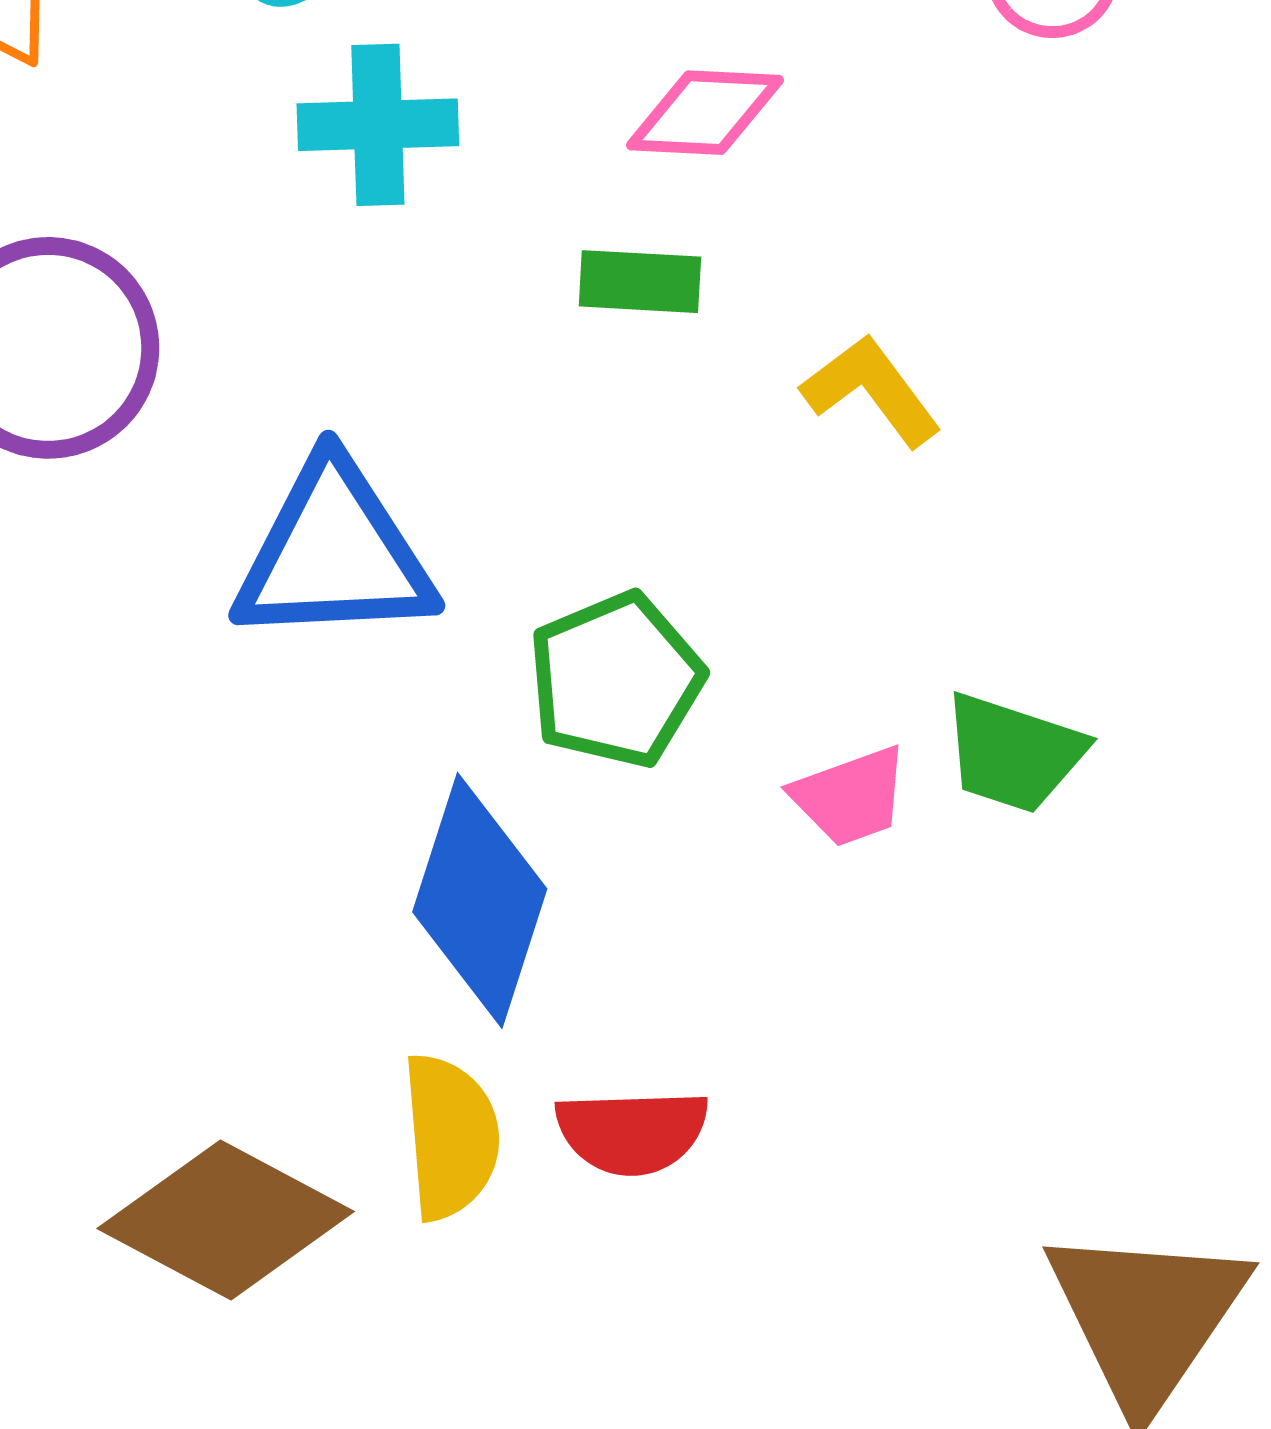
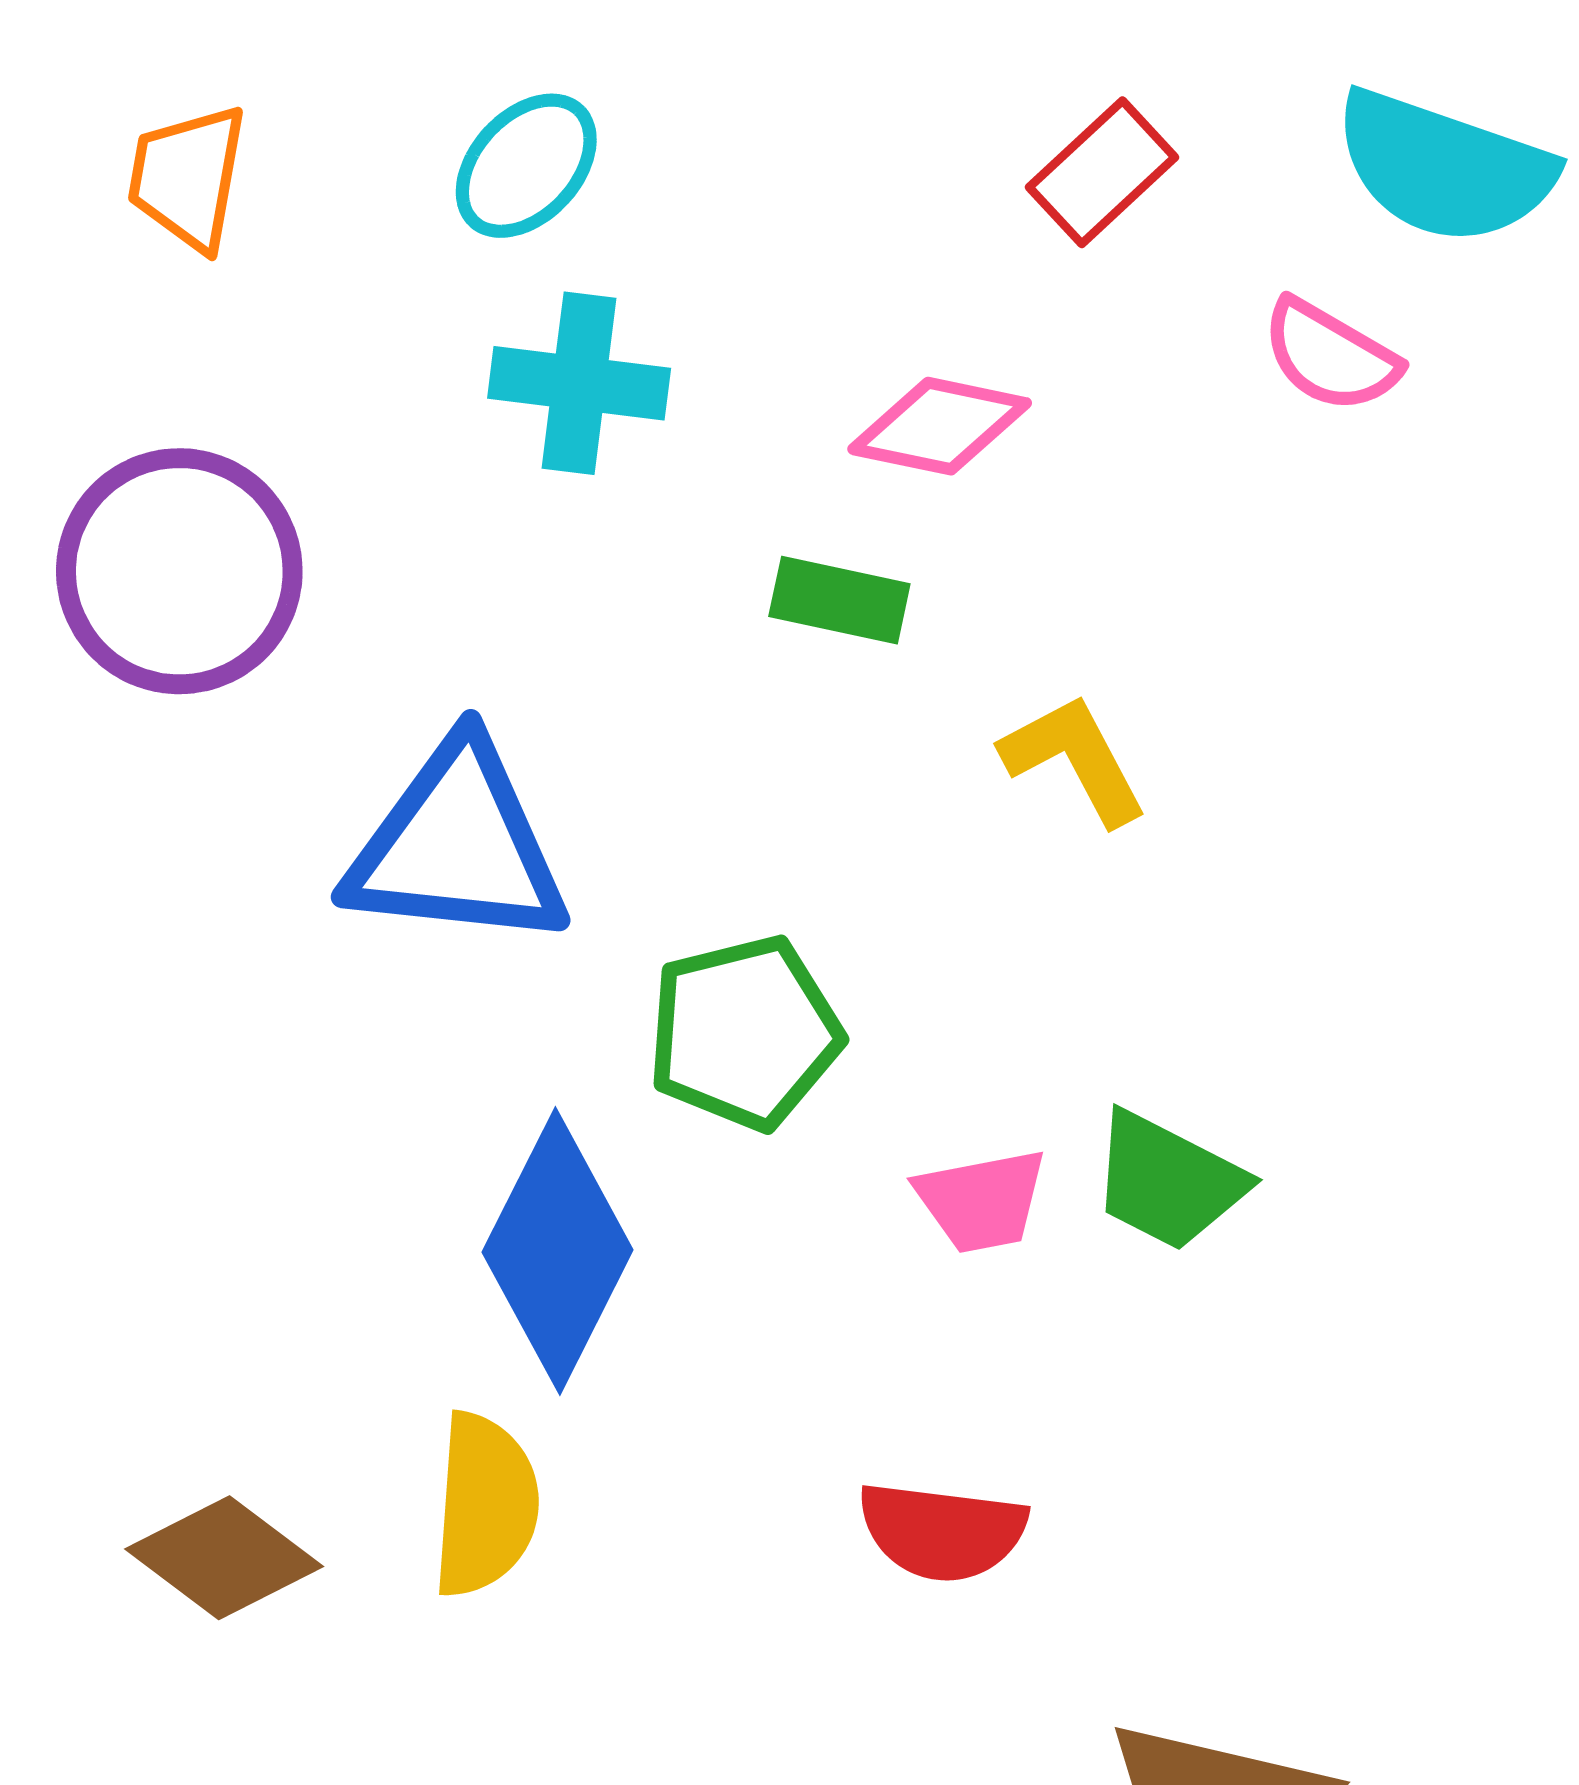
red semicircle: (632, 1132) -> (942, 1531), moved
brown diamond: (226, 1220) -> (224, 1558), size x0.7

